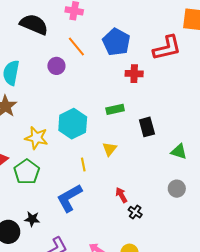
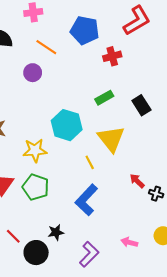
yellow triangle: (110, 149) -> (111, 139), size x1.8

